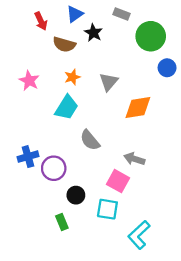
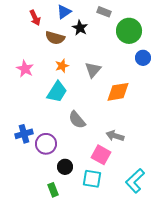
cyan L-shape: (139, 235) -> (135, 181), moved

